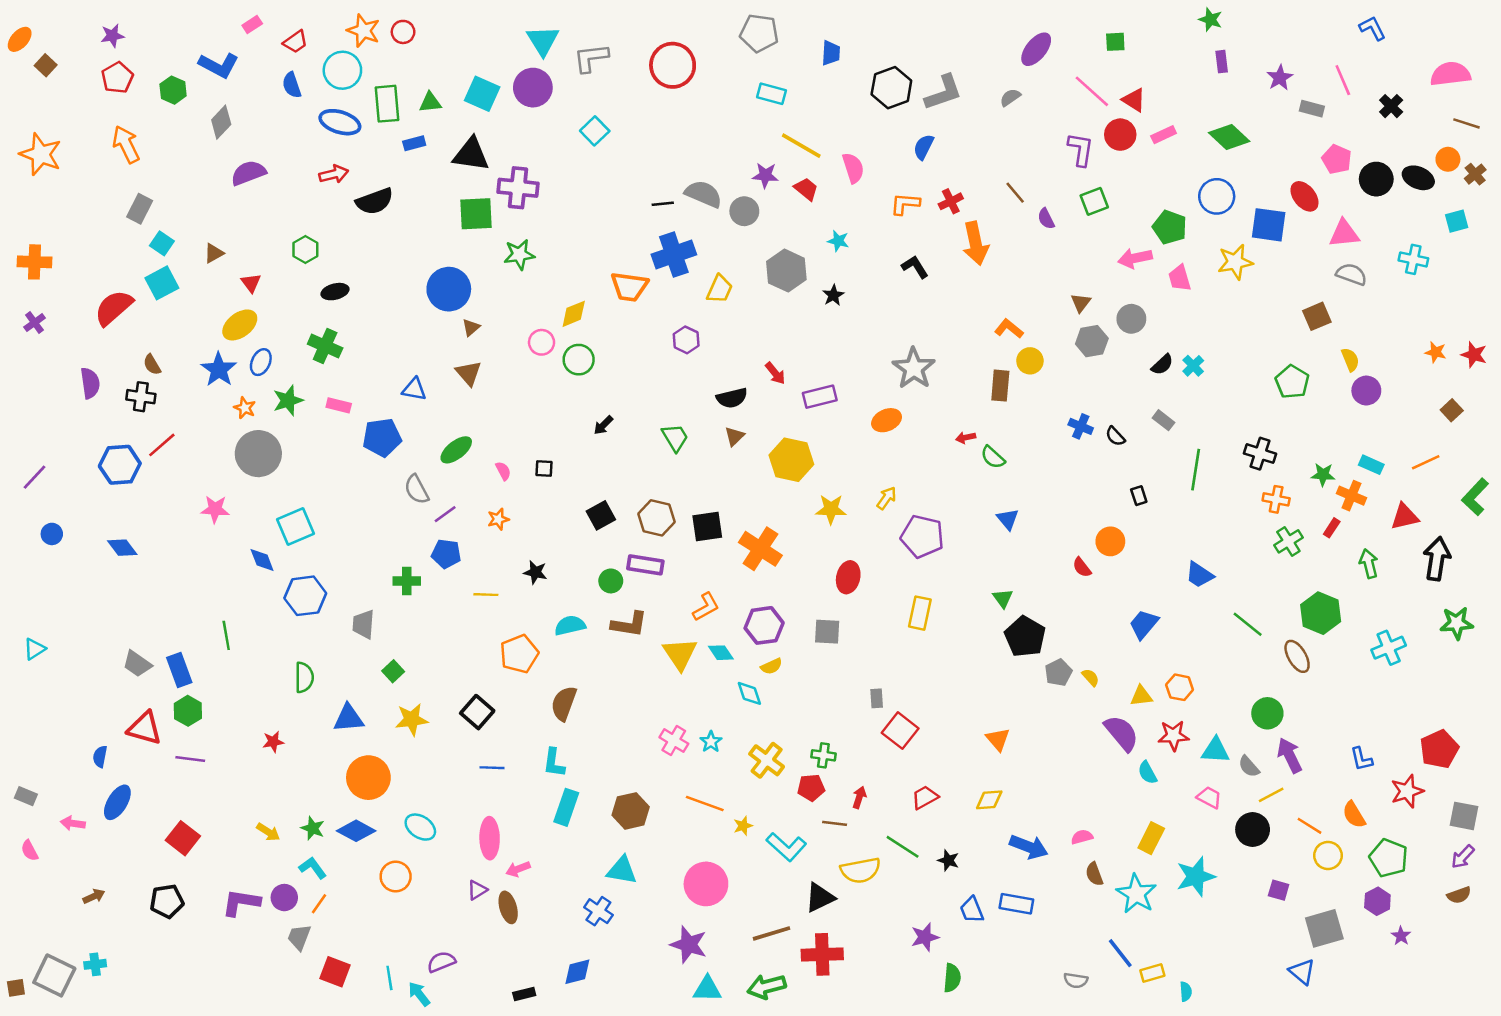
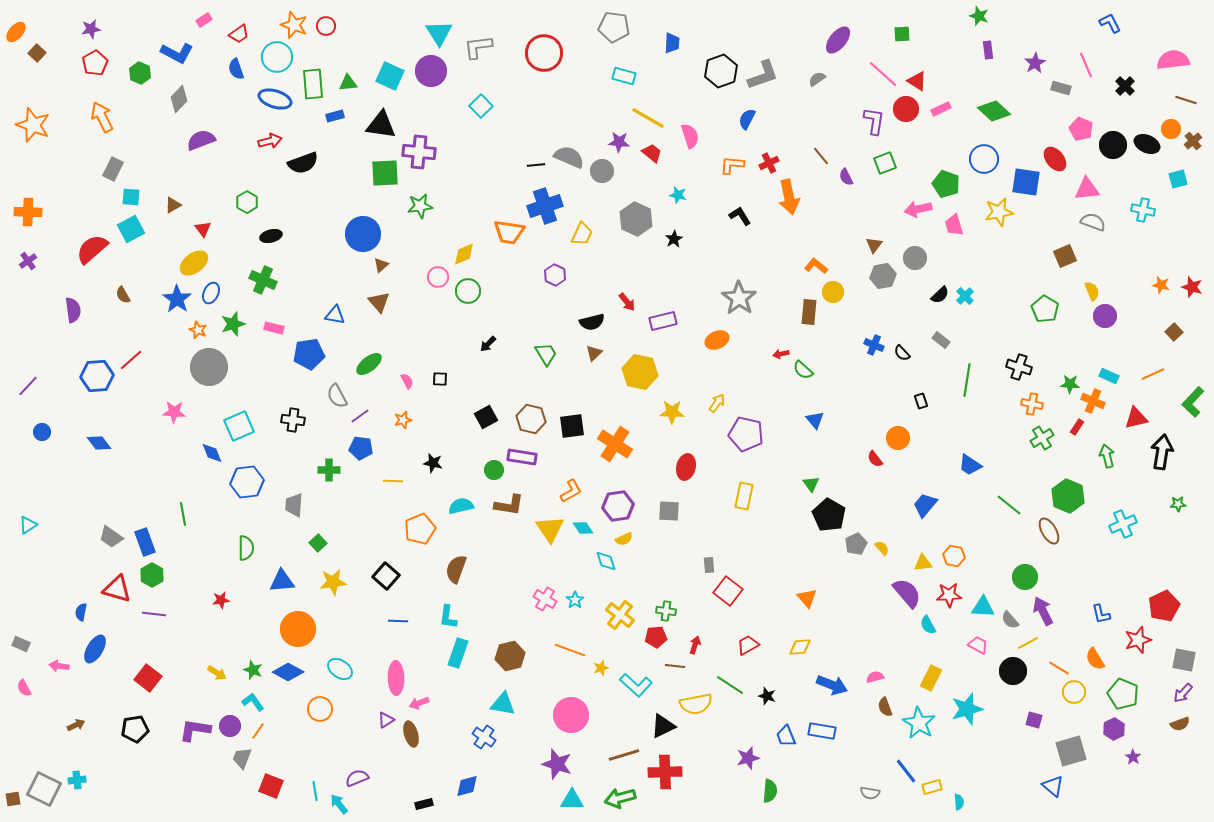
cyan square: (162, 243) -> (131, 197), turned -30
black cross: (141, 397) -> (293, 420), moved
green star: (1457, 623) -> (1178, 504), size x0.6

